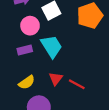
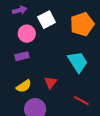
cyan trapezoid: (52, 46) -> (78, 62), moved
red line: (77, 84) -> (81, 101), moved

